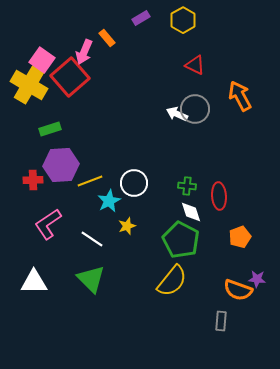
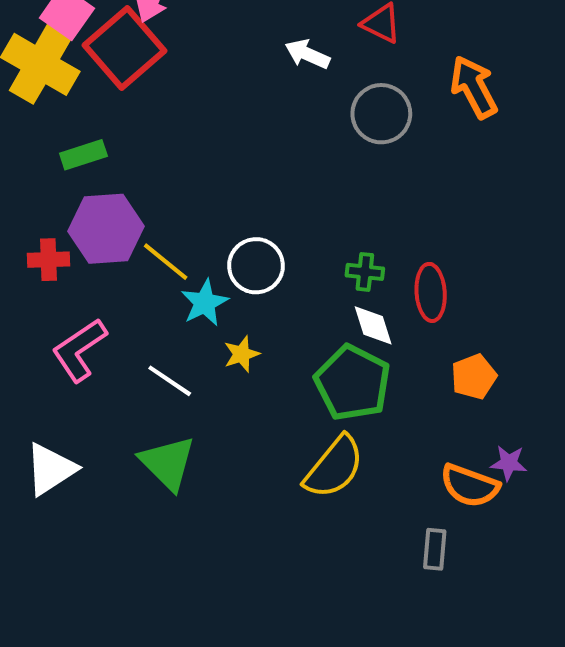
white arrow: (177, 114) -> (307, 54), moved
yellow line: (90, 181) -> (166, 262), turned 60
white triangle: (34, 282) -> (51, 469), turned -32

